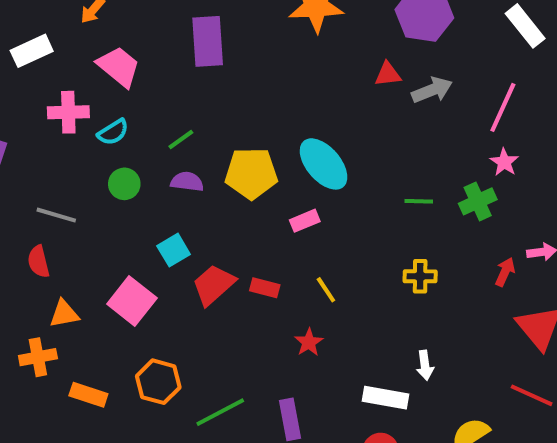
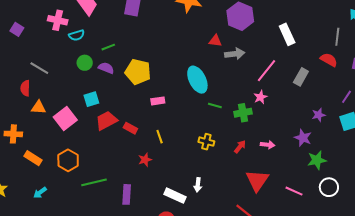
cyan ellipse: (324, 164) -> (197, 80), moved
green circle: (124, 184) -> (85, 63), moved
red arrow: (505, 272) -> (240, 147), moved
orange triangle: (64, 314) -> (39, 107), moved

